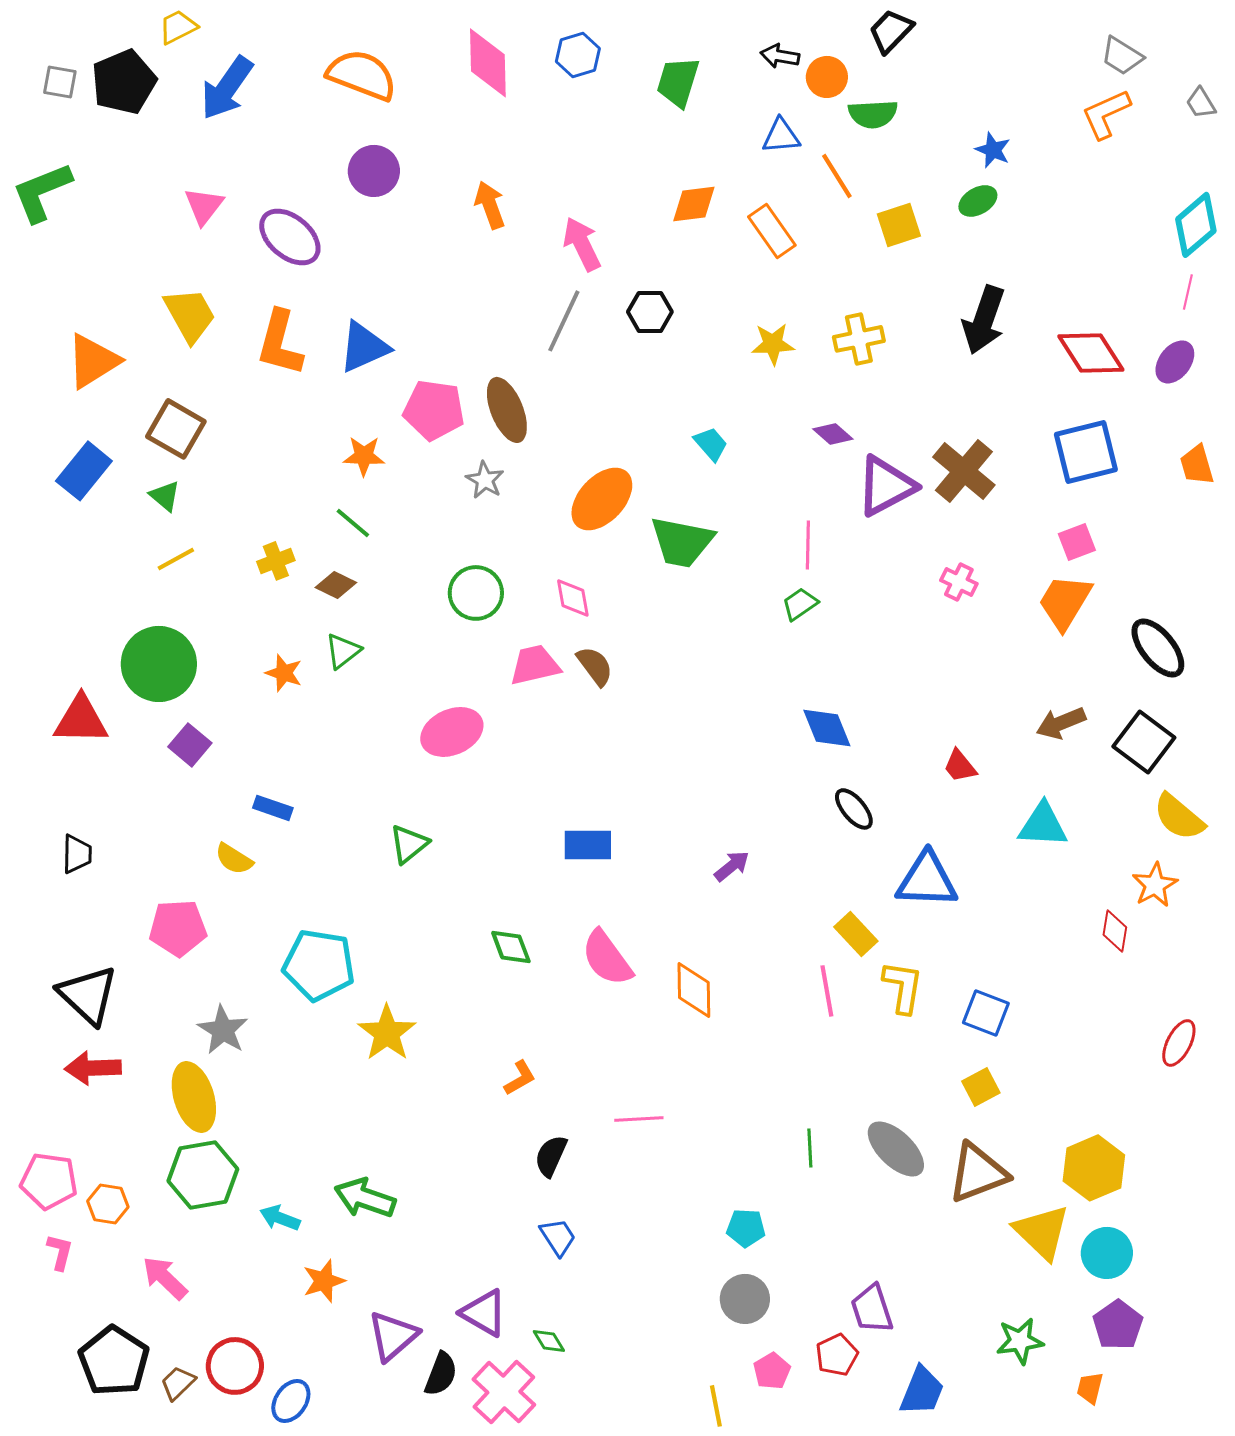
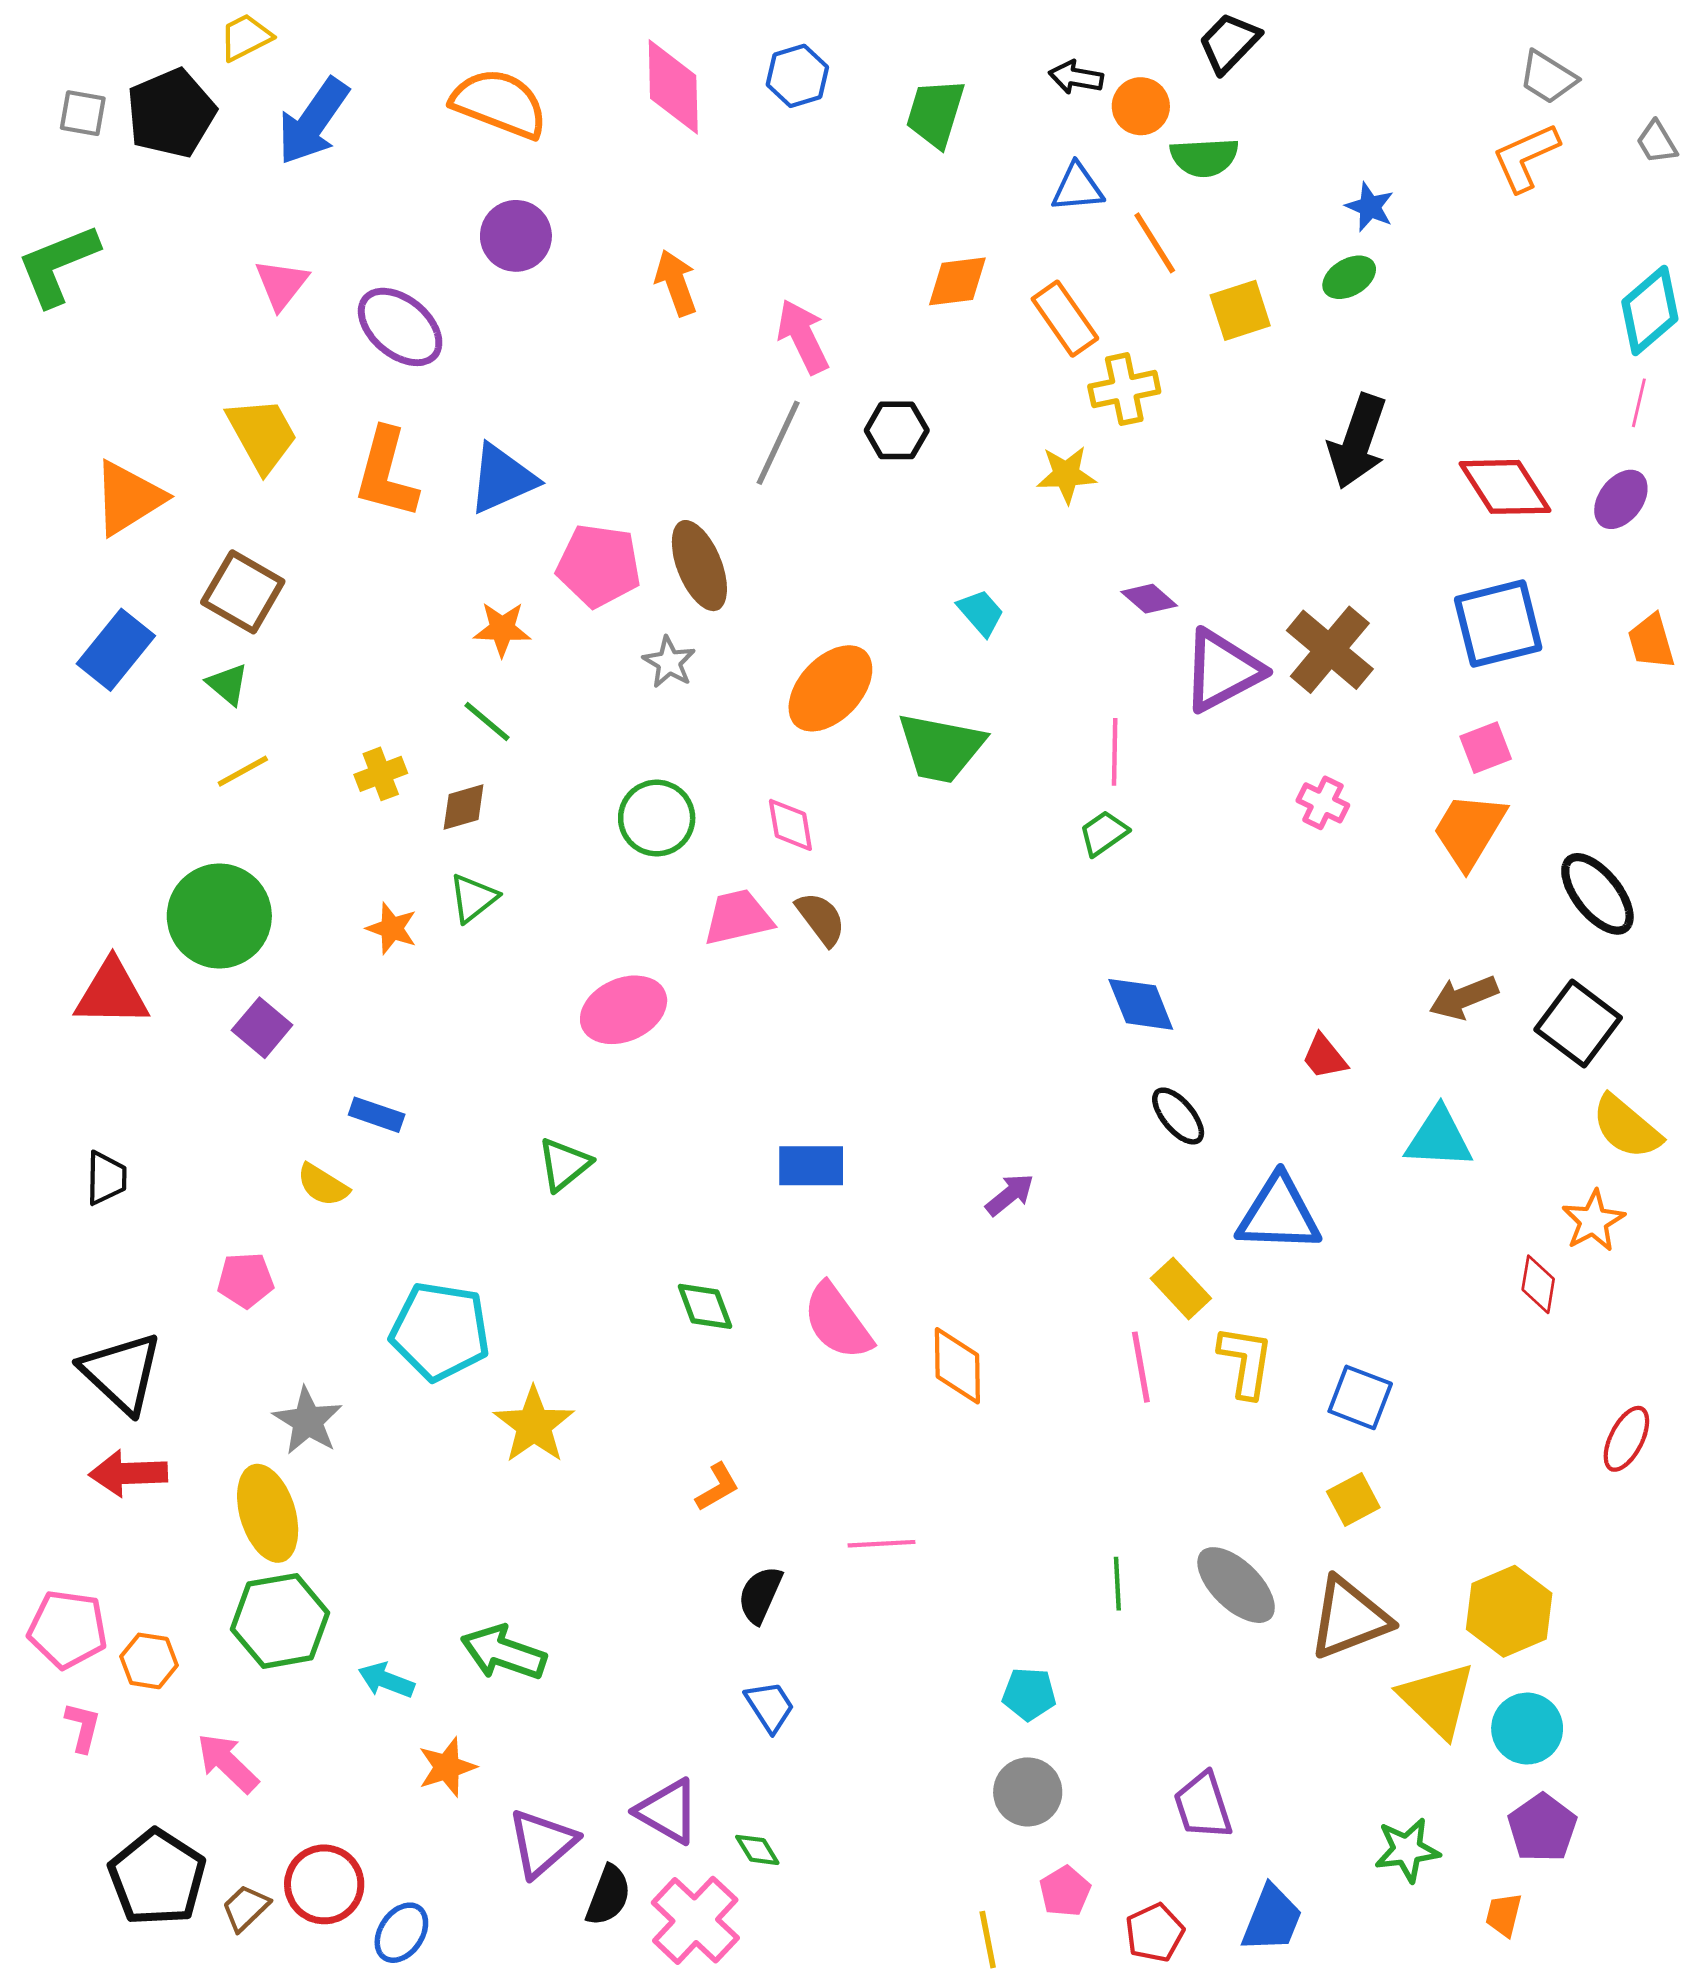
yellow cross: (859, 339) -> (1124, 389), moved
brown diamond: (336, 585) -> (464, 807), turned -42
pink pentagon: (178, 928) -> (246, 1280), size x0.7
red pentagon: (837, 1355) -> (1155, 1933), moved

